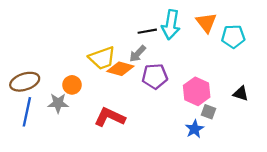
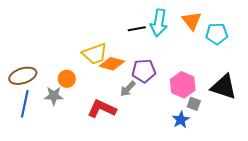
gray arrow: (138, 54) -> (128, 89), moved
black triangle: (241, 93) -> (224, 87), size x1.8

